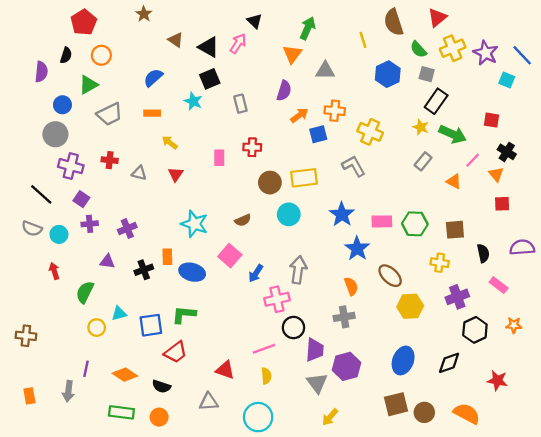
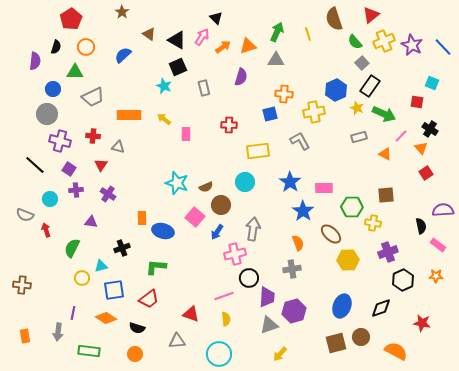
green arrow: (308, 28) -> (277, 32), moved
orange triangle: (292, 54) -> (248, 46), turned 36
blue hexagon: (388, 74) -> (336, 90), moved
gray square: (427, 74) -> (362, 63), turned 32
blue semicircle: (153, 78) -> (123, 55), moved
cyan square: (507, 80) -> (432, 83), moved
green triangle: (88, 85) -> (75, 72), turned 30
orange rectangle: (152, 113) -> (129, 115), moved, size x1.6
orange arrow: (299, 115) -> (223, 47), moved
yellow cross: (370, 132) -> (314, 112), turned -35
yellow arrow: (170, 142) -> (164, 119), moved
red cross: (252, 147) -> (229, 125), moved
gray rectangle: (423, 161) -> (359, 137), turned 35
red triangle: (176, 174) -> (101, 165), moved
brown circle: (270, 183) -> (221, 205), moved
red square: (502, 204) -> (426, 173), turned -32
cyan star: (194, 224) -> (177, 183), moved
green hexagon: (415, 224) -> (352, 207), moved
gray semicircle: (32, 229) -> (25, 215), moved
purple cross: (127, 229) -> (108, 194), turned -35
black semicircle: (483, 253) -> (421, 226), moved
black cross: (144, 270) -> (122, 248), moved
pink rectangle: (499, 285) -> (438, 245), moved
blue square: (151, 325) -> (114, 290), moved
gray triangle: (317, 383) -> (269, 325), turned 48
green rectangle: (121, 412) -> (89, 351), moved
brown circle: (424, 412) -> (361, 337), moved

